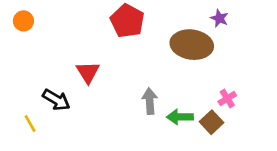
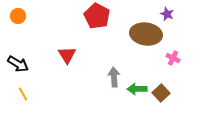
pink cross: (227, 99) -> (173, 58), moved, turned -32
black arrow: (56, 100) -> (18, 64), moved

